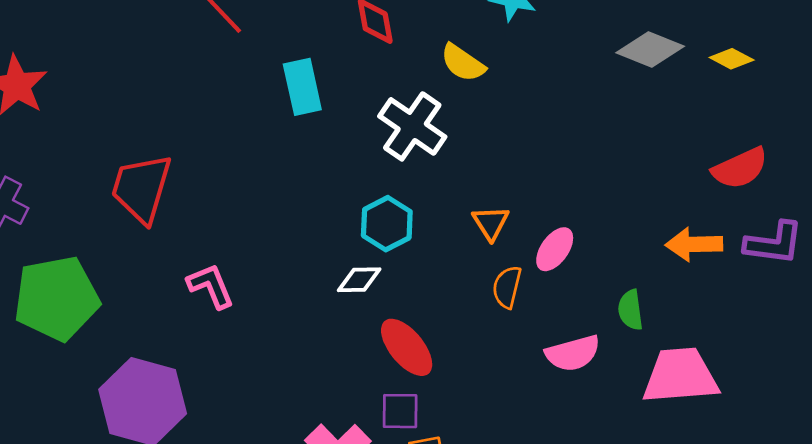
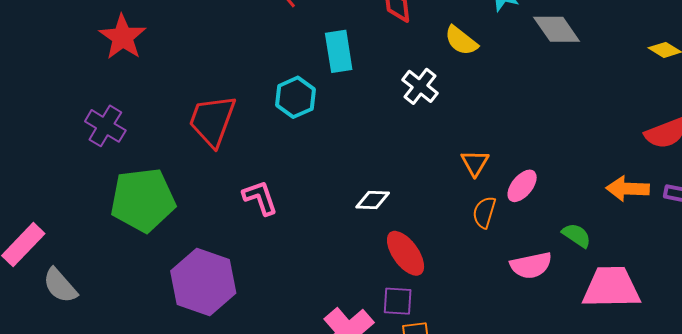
gray diamond: (650, 50) -> (557, 29), moved, turned 30
white cross: (412, 126) -> (420, 86), size x0.7
cyan hexagon: (387, 224) -> (295, 97), moved
green semicircle: (630, 310) -> (577, 235), turned 128

